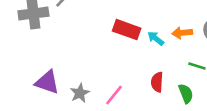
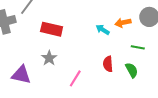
red rectangle: (127, 30) -> (52, 29), moved
gray star: (80, 93) -> (49, 58), moved

